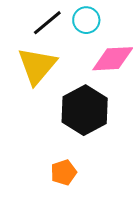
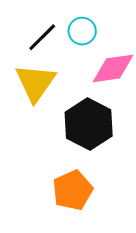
orange pentagon: (64, 172) -> (73, 190), size x1.5

